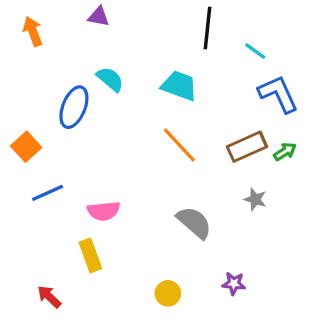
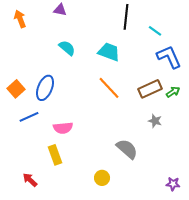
blue ellipse: (74, 107) -> (45, 88), moved
gray semicircle: (194, 222) -> (127, 149), moved
purple star: (234, 283) -> (173, 184), moved

